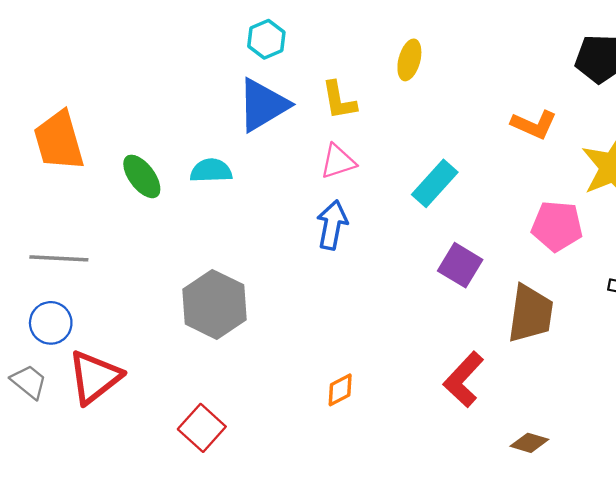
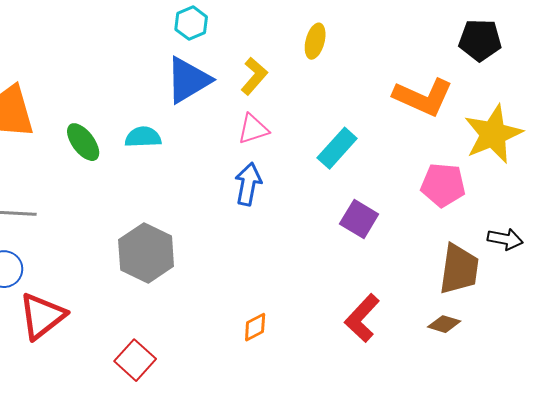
yellow L-shape: (339, 100) -> (254, 76), turned -129
orange L-shape: (534, 125) -> (423, 97), size x1.5
brown trapezoid: (530, 314) -> (459, 269), moved
brown diamond: (529, 443) -> (444, 324), moved

